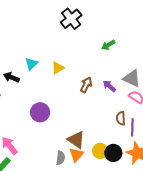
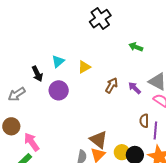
green arrow: (108, 45) -> (136, 47), turned 48
black arrow: (11, 77) -> (37, 74), turned -140
purple circle: (40, 112) -> (59, 90), moved

